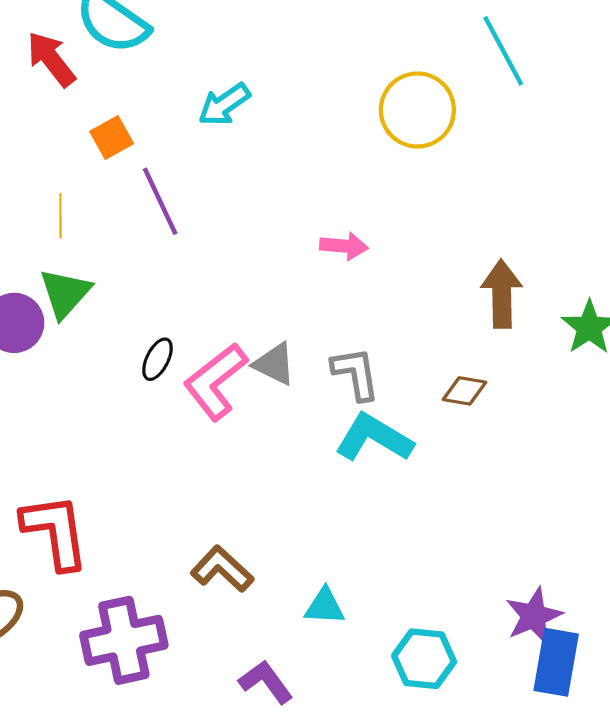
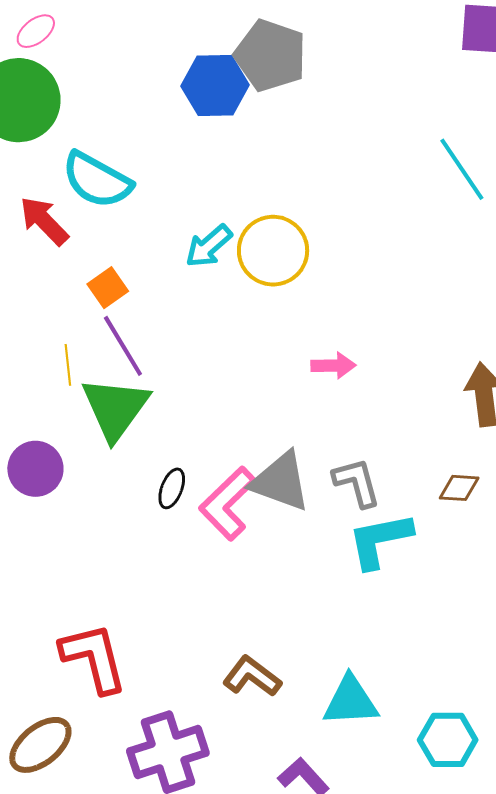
yellow circle: (417, 110) -> (273, 251), moved
purple line: (160, 201) -> (123, 346), moved
green triangle: (65, 293) -> (115, 408), moved, size x1.4
gray triangle: (274, 364) -> (281, 482), size x1.5
cyan L-shape: (374, 438) -> (380, 540), turned -36
cyan triangle: (325, 606) -> (350, 701), size x1.5

